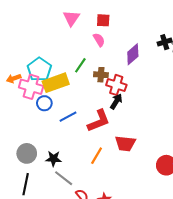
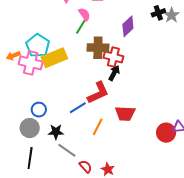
pink semicircle: (99, 40) -> (84, 14), moved
green line: (80, 65) -> (81, 26), moved
brown cross: (101, 75) -> (98, 48), size x1.5
blue circle: (44, 103) -> (39, 110), moved
blue line: (68, 117) -> (78, 108), moved

